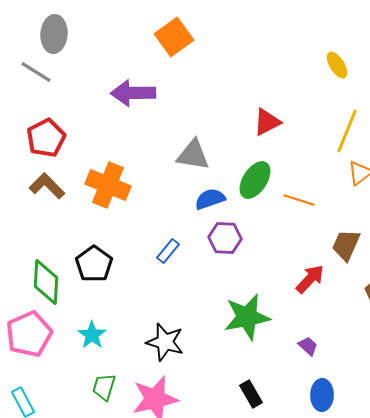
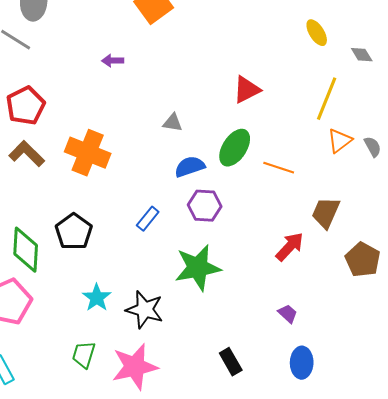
purple arrow: (133, 93) -> (113, 61), size x0.5
gray triangle: (193, 155) -> (173, 123), size x0.6
green star: (247, 317) -> (198, 268), moved
cyan star: (92, 335) -> (97, 298), moved

